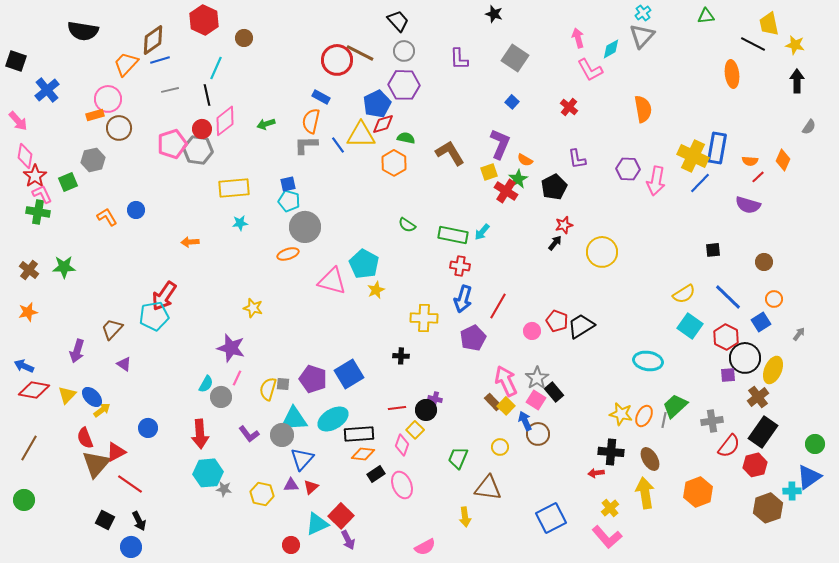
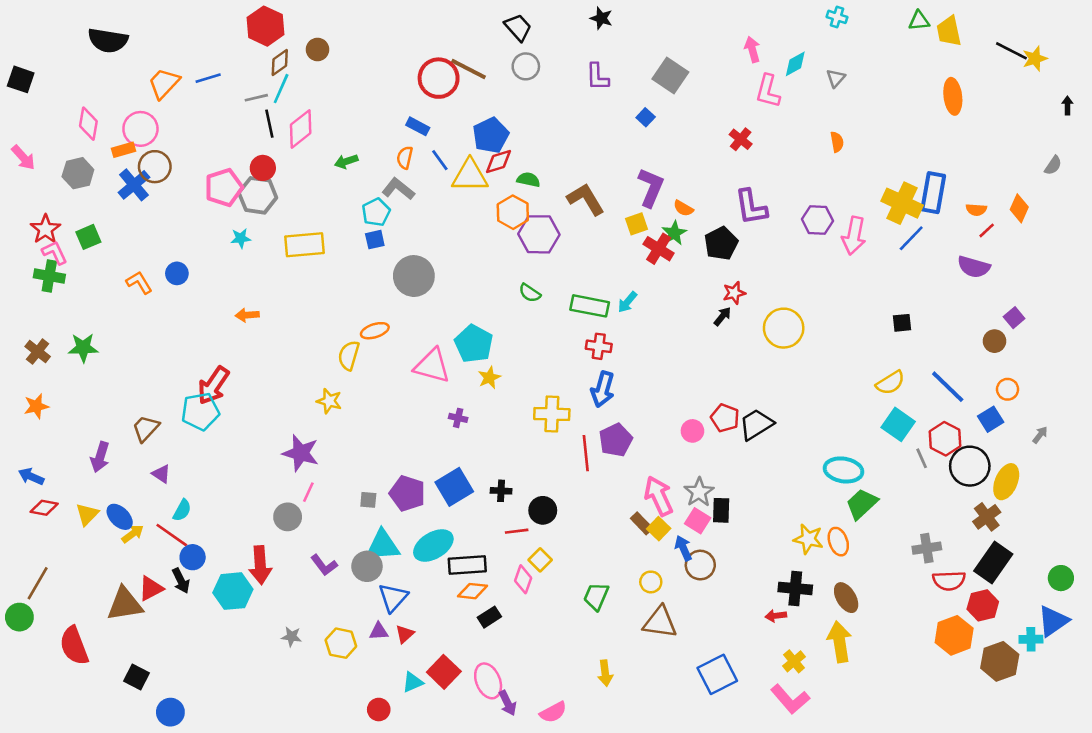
cyan cross: (643, 13) -> (837, 17), turned -35
black star: (494, 14) -> (601, 18), moved
yellow trapezoid: (769, 24) -> (949, 31), moved
gray triangle: (642, 36) -> (836, 78), moved, size x0.6
brown diamond: (153, 40) -> (280, 62), moved, size x0.7
black line: (753, 44) -> (1011, 51), moved
yellow star: (795, 45) -> (1035, 59), turned -30
pink L-shape: (590, 70) -> (768, 91), turned 44
black arrow: (797, 81) -> (1067, 105), moved, size x0.6
purple hexagon: (404, 85) -> (539, 234), moved
blue cross: (47, 90) -> (134, 185), moved
gray line: (170, 90) -> (256, 98), moved
blue square: (512, 102) -> (646, 117), moved
orange semicircle: (643, 109) -> (837, 142), size x0.6
pink diamond: (225, 121) -> (301, 129), moved
orange semicircle: (311, 121) -> (405, 158), size x0.7
gray L-shape: (306, 145) -> (398, 189), turned 40
blue line: (338, 145) -> (440, 160), moved
pink diamond: (25, 156) -> (88, 124), moved
purple L-shape: (577, 159) -> (751, 207), size x1.4
gray hexagon: (93, 160) -> (78, 173), moved
cyan pentagon: (289, 201) -> (376, 212), moved, turned 30
cyan star: (240, 223) -> (241, 238), moved
gray circle: (305, 227) -> (414, 276), moved
black square: (713, 250) -> (902, 323), moved
red line: (498, 306) -> (586, 453), moved, turned -36
black cross: (401, 356) -> (501, 491), moved
purple square: (728, 375) -> (1014, 318), moved, turned -35
cyan semicircle: (206, 384) -> (182, 510), moved
yellow semicircle: (268, 389) -> (349, 355), moved
red diamond: (34, 390) -> (44, 508), size x0.7
black rectangle: (554, 392) -> (721, 510), turned 42
purple cross: (435, 399) -> (458, 418), moved
green trapezoid: (675, 406) -> (862, 504), moved
black circle: (426, 410) -> (543, 510), moved
orange ellipse: (644, 416) -> (838, 542), turned -45
gray line: (664, 420) -> (922, 458), moved, turned -35
red semicircle: (85, 438) -> (74, 646), moved, size x1.4
red semicircle: (729, 446) -> (949, 581), turned 50
brown triangle: (96, 464) -> (125, 604), turned 40
cyan hexagon: (208, 473) -> (233, 591), moved
red line: (130, 484) -> (172, 535), moved
pink ellipse: (402, 485) -> (488, 681), moved
brown triangle: (488, 488) -> (660, 622), moved
orange hexagon: (698, 492) -> (954, 635), moved
green circle: (24, 500) -> (19, 617), moved
black arrow: (139, 521) -> (181, 581), moved
cyan triangle: (317, 524) -> (413, 682), size x0.7
purple arrow: (348, 540) -> (508, 703), moved

